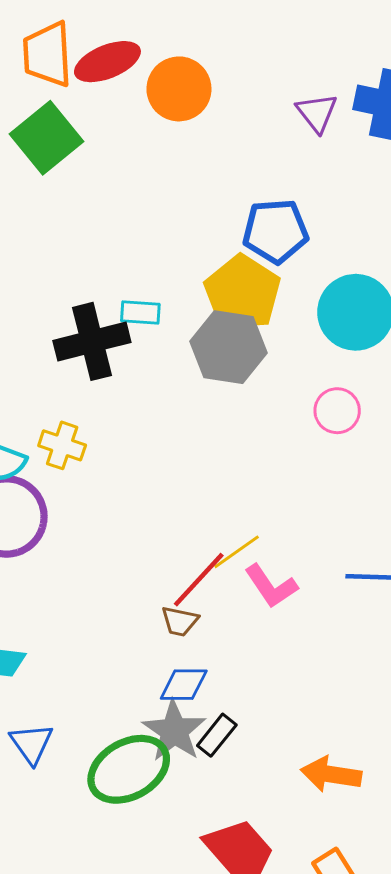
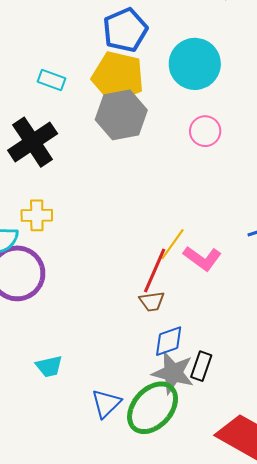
cyan rectangle: (140, 312) -> (51, 80), moved, turned 36
blue triangle: (32, 744) -> (106, 403), moved, turned 40

